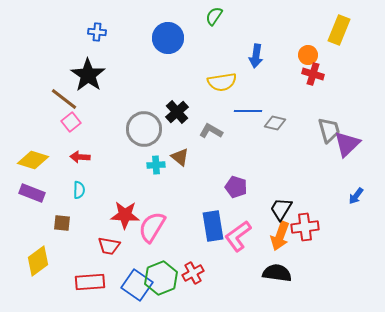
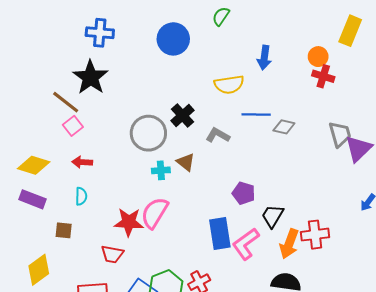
blue cross: (97, 32) -> (100, 33), size x1.5
black trapezoid: (281, 209) -> (273, 216), moved
pink semicircle: (152, 227) -> (155, 213), moved

